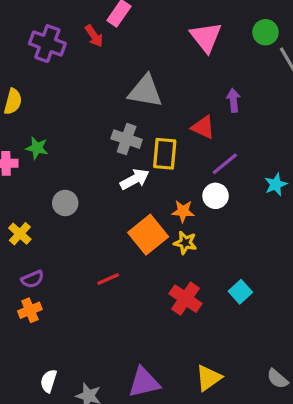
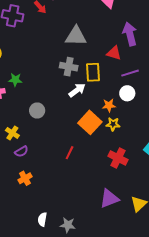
purple arrow: (233, 100) -> (130, 34), size x1.6
purple line: (225, 164) -> (130, 73), turned 30
purple semicircle: (32, 279) -> (21, 151), moved
red line: (108, 279) -> (70, 153), turned -32
purple triangle: (144, 382) -> (109, 198), moved

